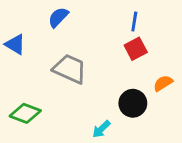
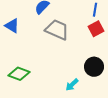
gray trapezoid: (70, 69) -> (57, 30), moved

